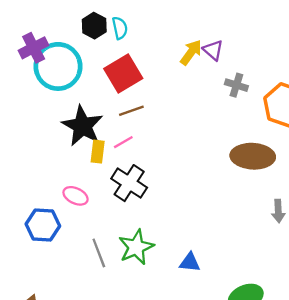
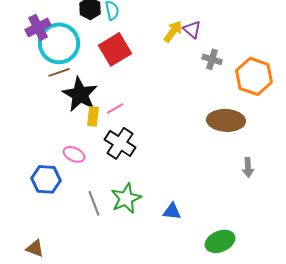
brown line: (131, 111) -> (59, 72), moved

